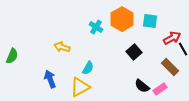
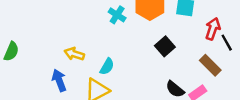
red arrow: (172, 38) -> (213, 29), turned -42
yellow arrow: (62, 47) -> (74, 54), moved

